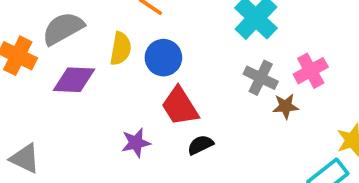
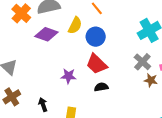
red trapezoid: (180, 106) -> (97, 64), turned -30

